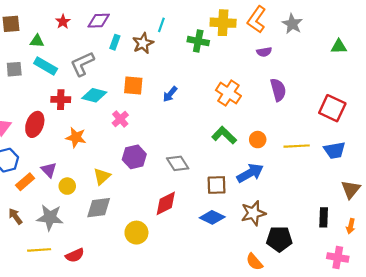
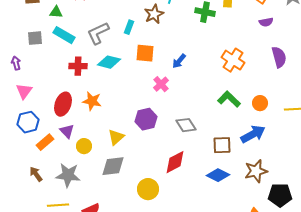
cyan rectangle: (115, 42) -> (129, 27), moved
pink cross: (120, 119) -> (161, 84), moved
red ellipse: (35, 124) -> (63, 104), moved

